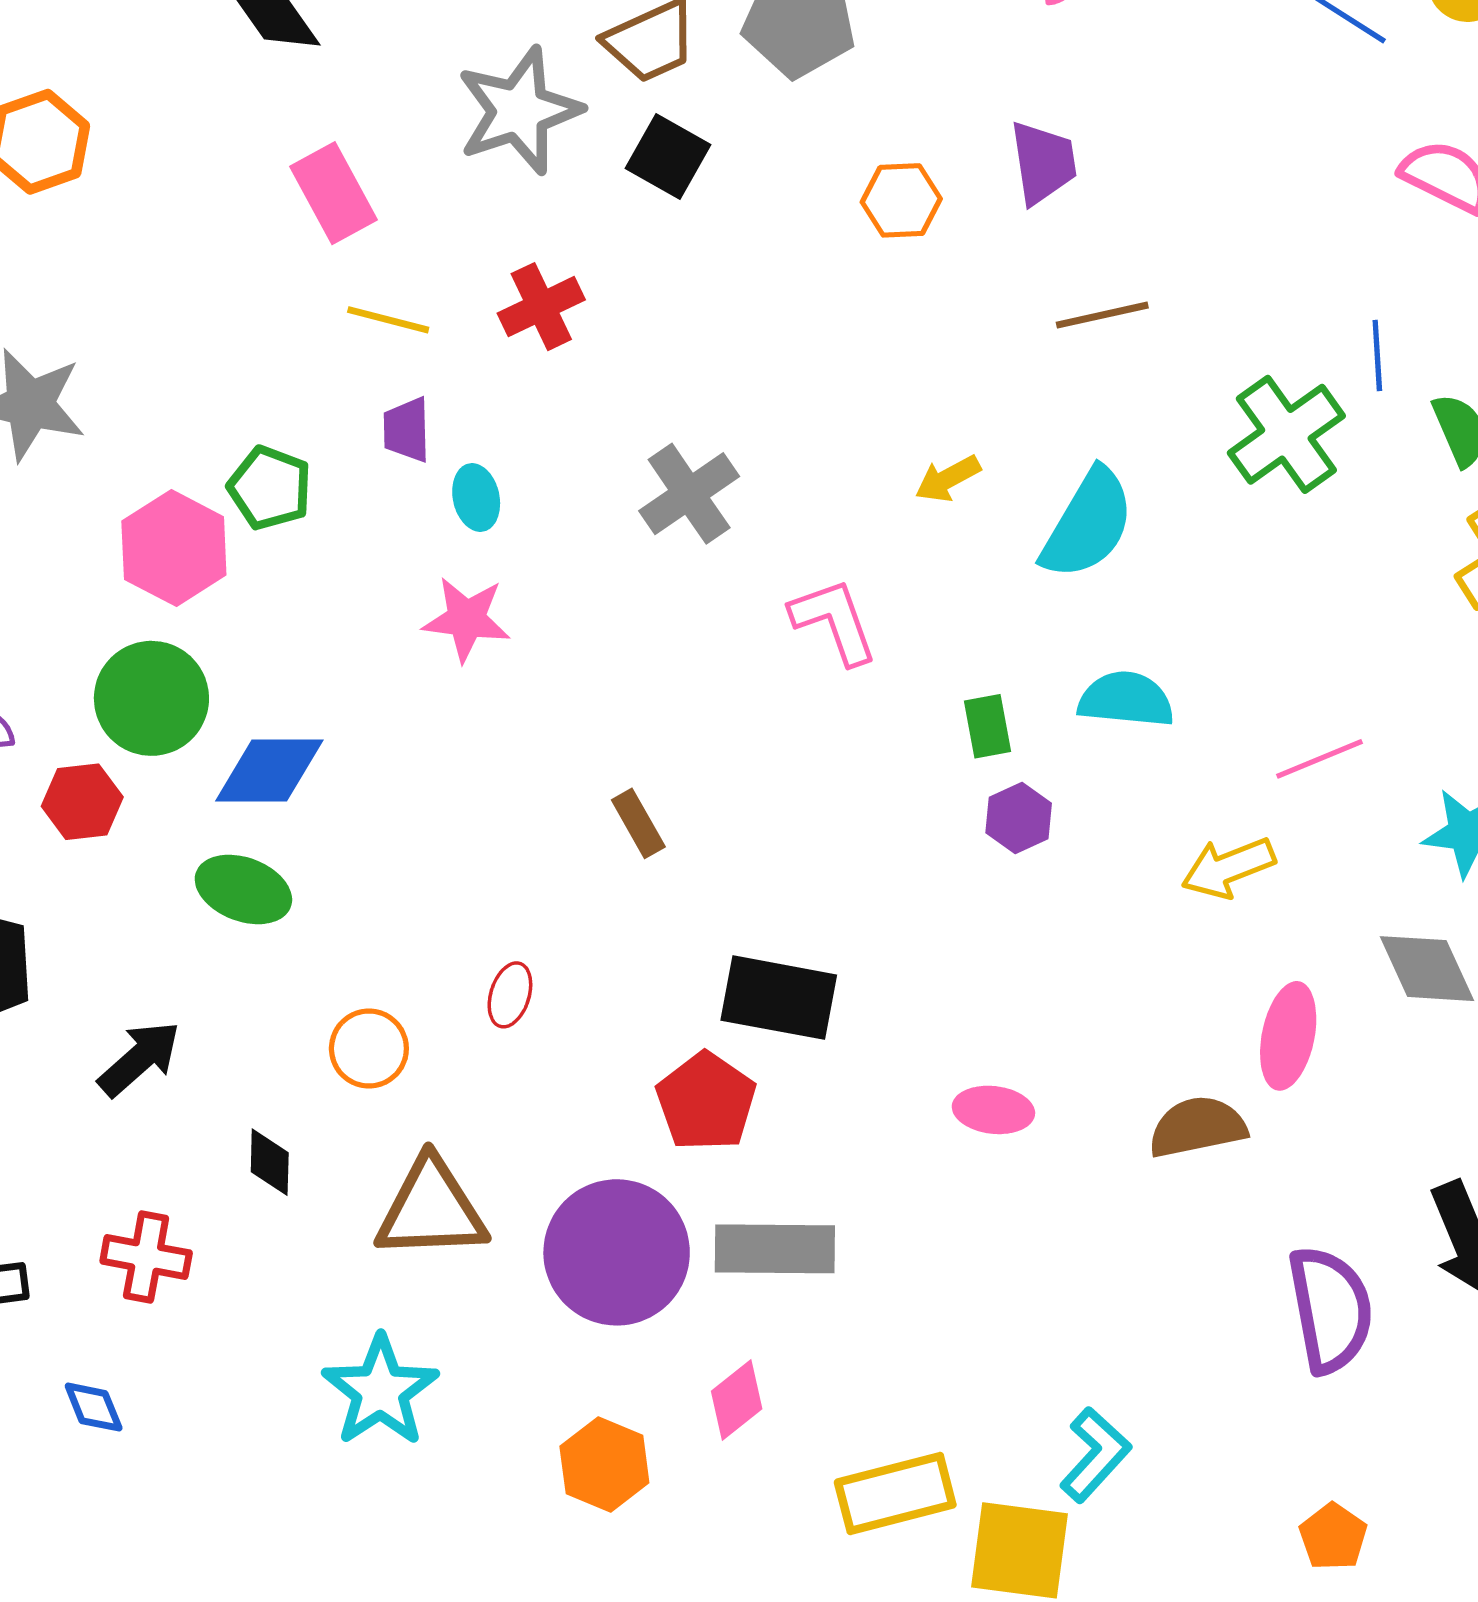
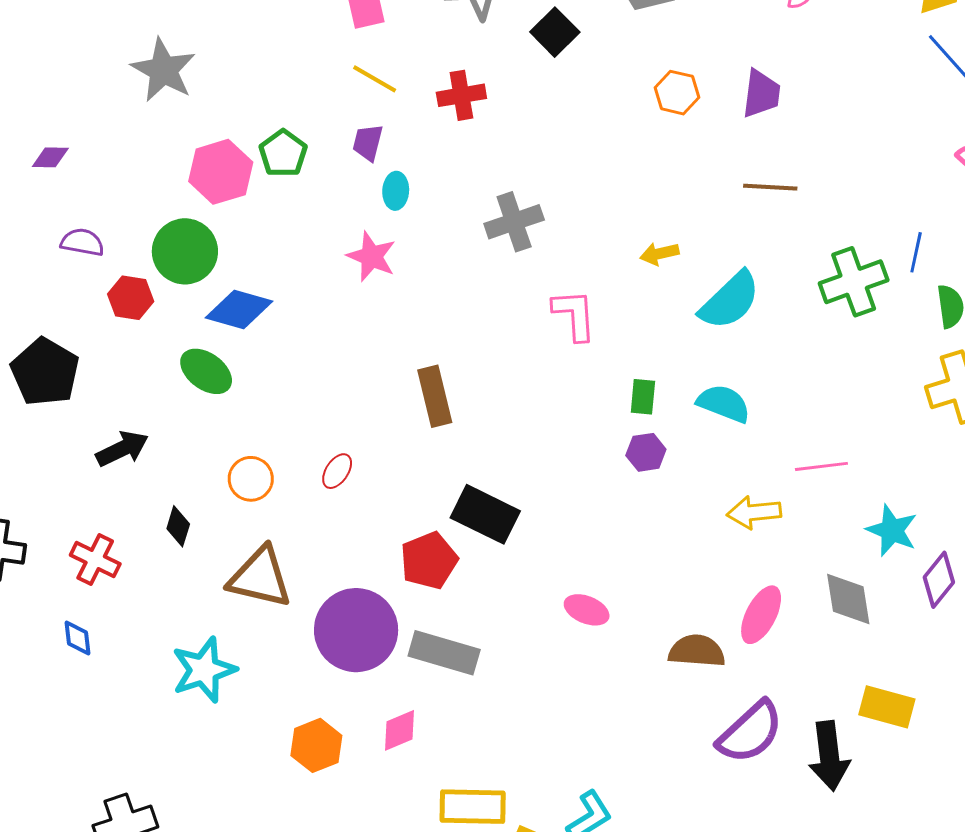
brown rectangle: (638, 823) -> (435, 396), size x1.5
purple semicircle: (1330, 1309) -> (750, 732), moved, turned 42
blue diamond: (94, 1407) -> (78, 638), moved

